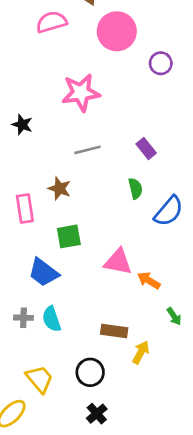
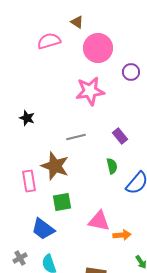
pink star: (81, 93) -> (90, 91), moved
brown star: (59, 188) -> (55, 166), size x1.6
orange arrow: (149, 280) -> (122, 235), turned 144
gray cross: (24, 318) -> (20, 258), moved, turned -32

